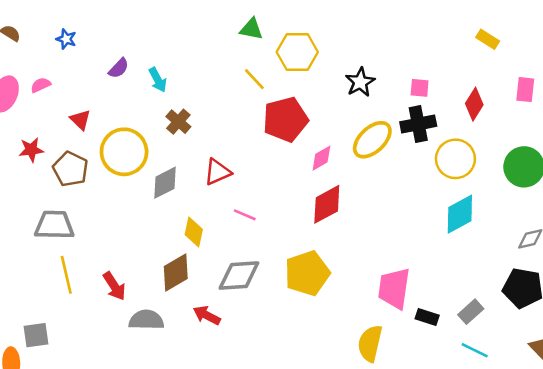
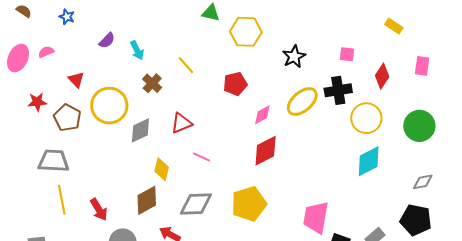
yellow line: (254, 79) -> (186, 65), moved
pink square: (420, 88) -> (347, 54), moved
red pentagon: (285, 119) -> (235, 84), size x0.7

